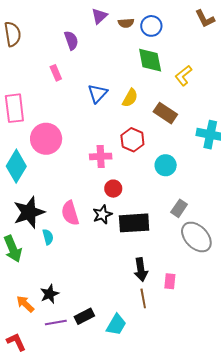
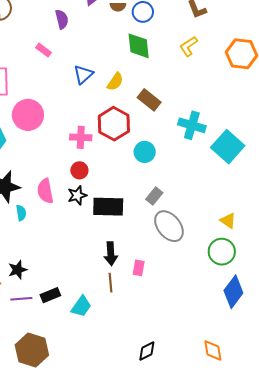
pink rectangle: (56, 73) -> (44, 50), turned -35
yellow L-shape: (183, 76) -> (189, 46), moved
red hexagon: (132, 140) -> (114, 124), size x1.4
red circle: (113, 189) -> (79, 170), moved

